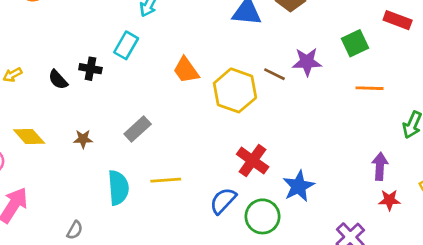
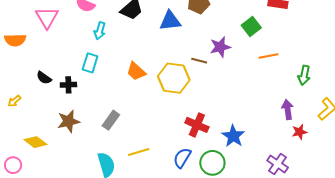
black semicircle: (58, 80) -> (44, 78), moved
brown star: (83, 139) -> (68, 121), moved, size x1.6

